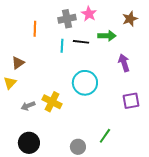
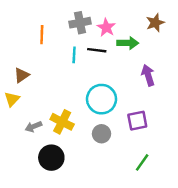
pink star: (89, 14) -> (106, 27), moved
purple square: (131, 101) -> (137, 121), moved
green line: (105, 136) -> (142, 162), moved
black circle: (29, 143) -> (51, 158), moved
gray circle: (78, 147) -> (102, 134), moved

